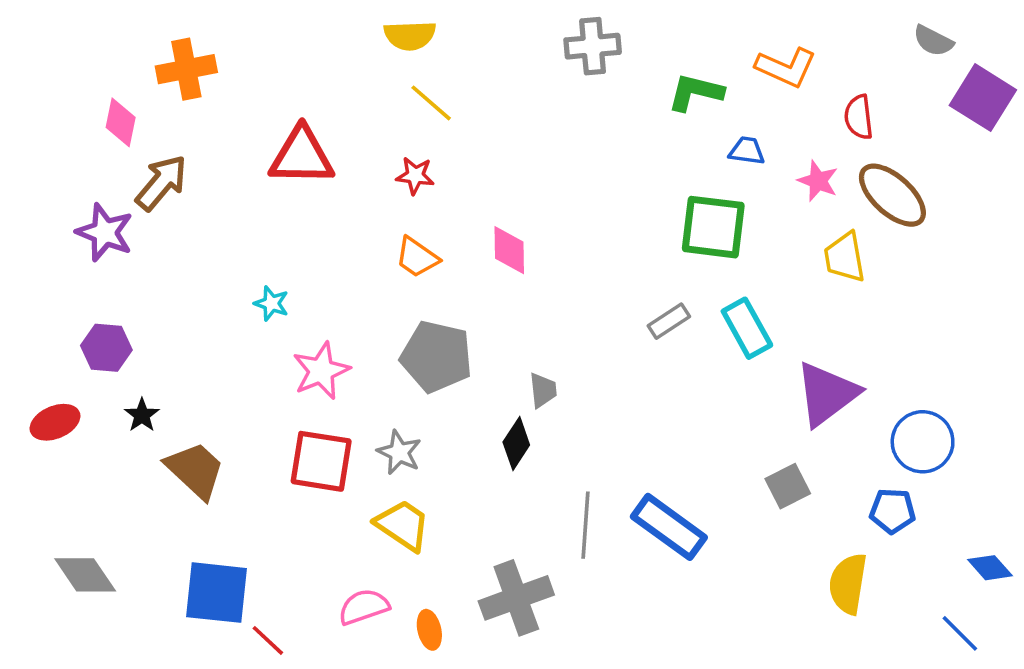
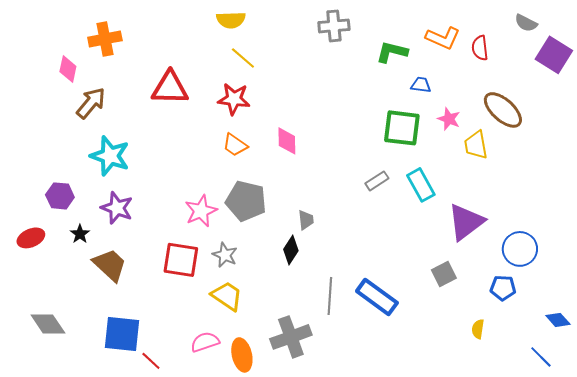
red semicircle: (859, 117) -> (480, 48), moved
red star: (415, 176) -> (234, 99), size x1.5
pink star: (818, 181) -> (449, 119), moved
purple star: (105, 232) -> (117, 208), moved
cyan star: (271, 303) -> (110, 156), moved, size x2.0
pink star: (321, 371) -> (201, 211), moved
yellow semicircle: (848, 584) -> (478, 329), size x0.6
orange ellipse: (429, 630) -> (242, 355), size x1.5

